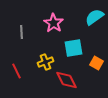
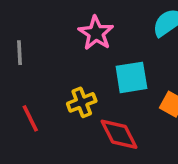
gray line: (21, 32) -> (20, 53), moved

